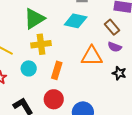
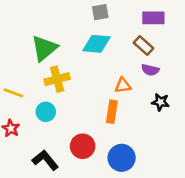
orange triangle: (92, 56) -> (123, 85), size x0.6
orange rectangle: (57, 70) -> (112, 112), moved

